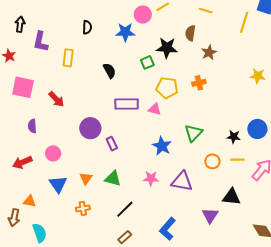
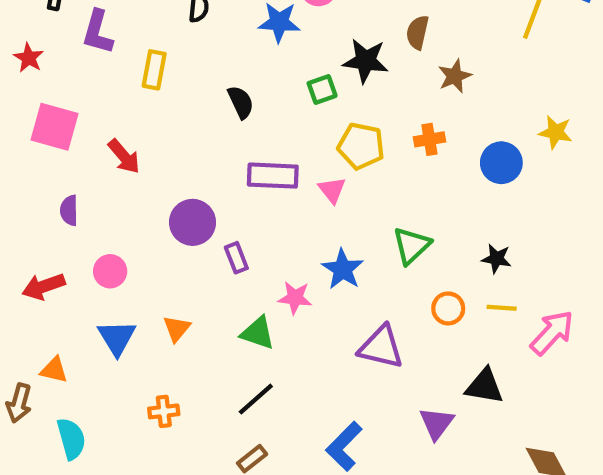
pink triangle: (155, 109) -> (332, 190), turned 32
blue circle: (257, 129) -> (501, 163), moved
pink star: (151, 178) -> (295, 298), moved
green triangle: (113, 179) -> (258, 333), moved
orange cross: (83, 208) -> (164, 411), moved

